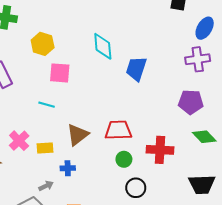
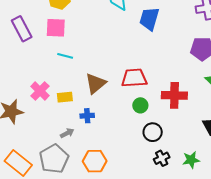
pink square: (60, 73) -> (56, 28), moved

